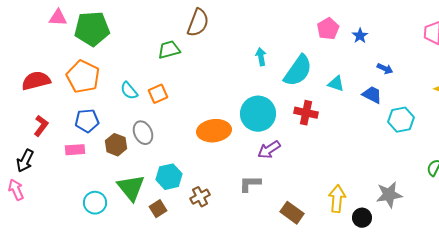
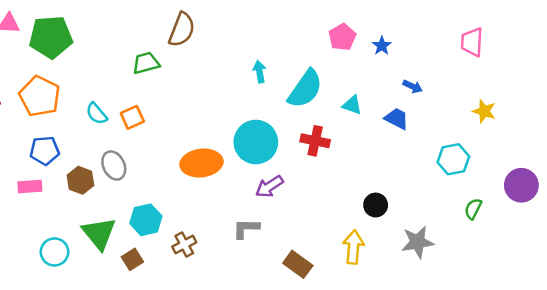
cyan hexagon: (401, 120) -> (453, 159), moved
black circle: (362, 218) -> (376, 205), moved

